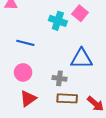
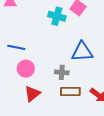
blue line: (25, 43) -> (16, 47), moved

